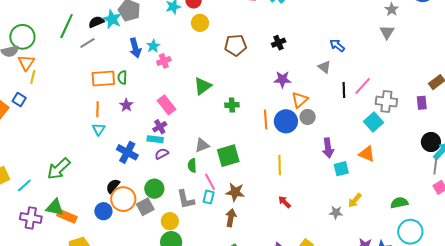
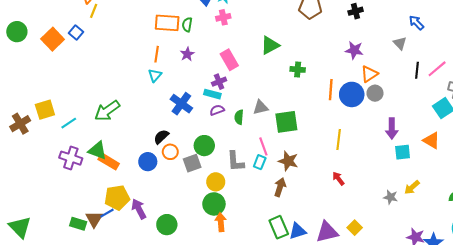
pink cross: (164, 61) -> (223, 17), moved
green semicircle: (192, 166) -> (239, 117), moved
orange circle: (123, 199) -> (170, 152), size x0.6

